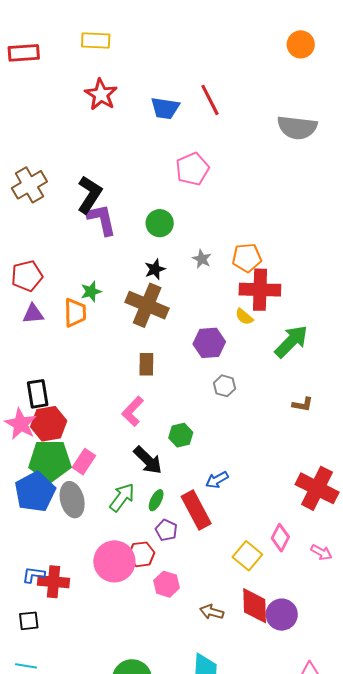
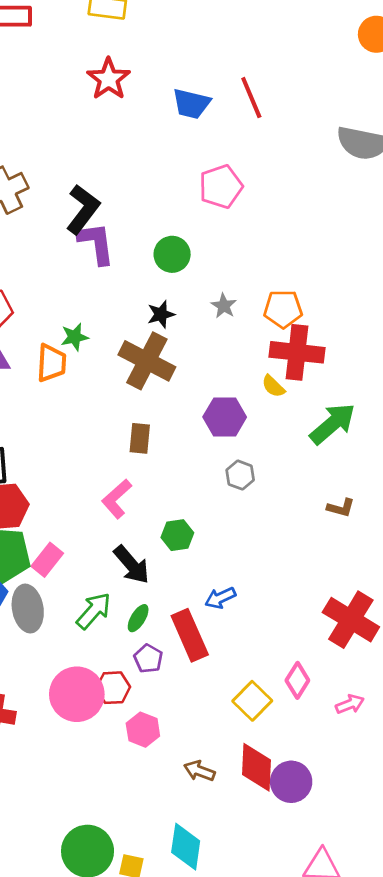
pink arrow: (321, 552) -> (350, 704), turned -55

